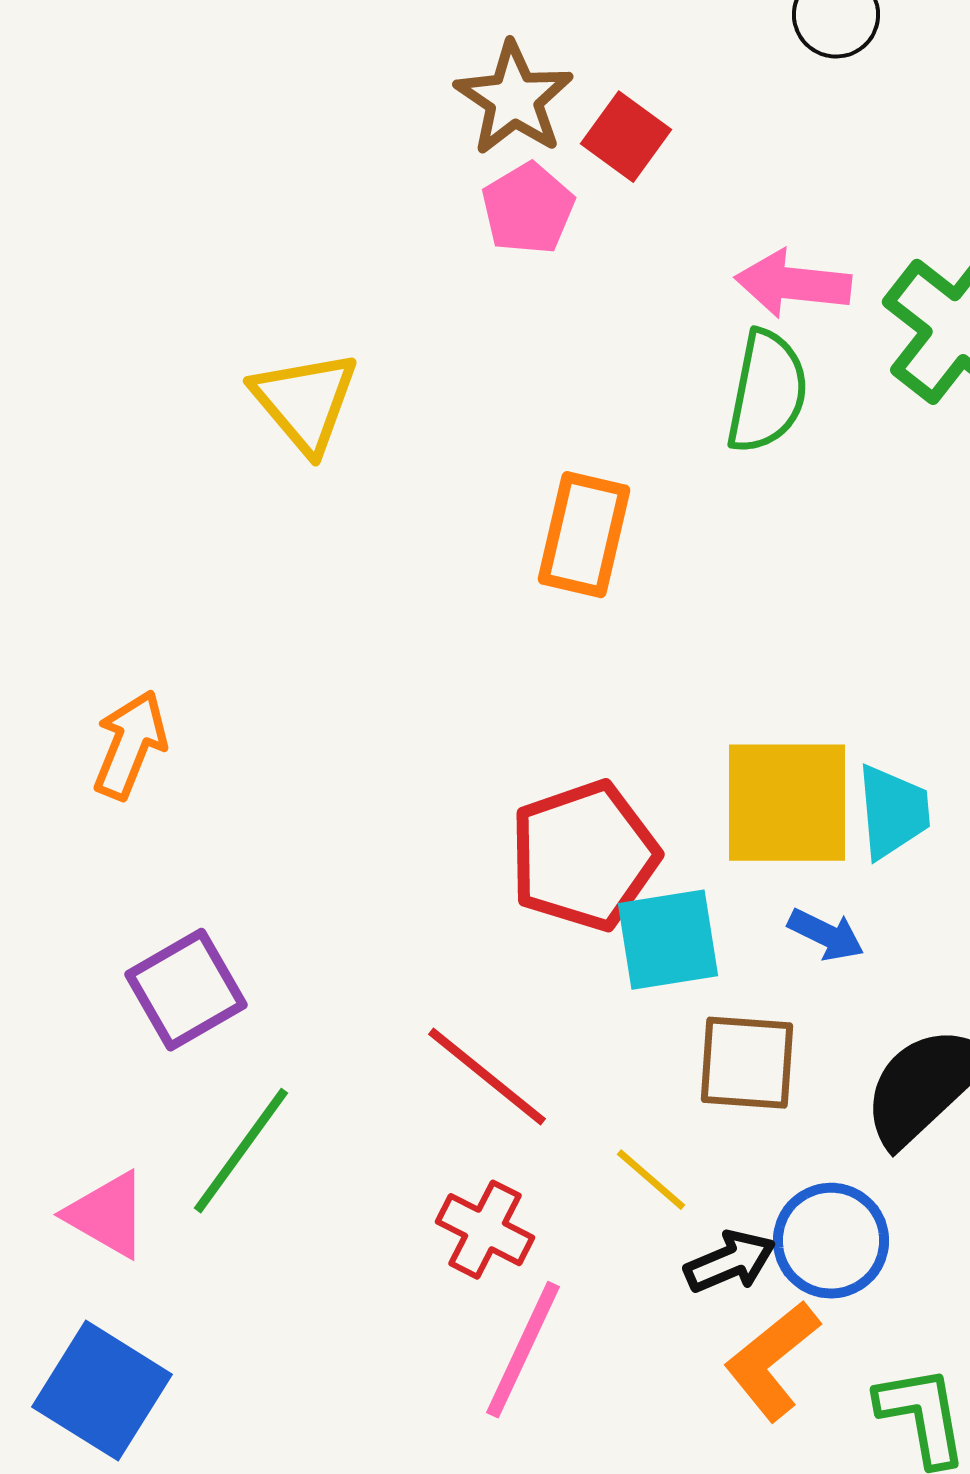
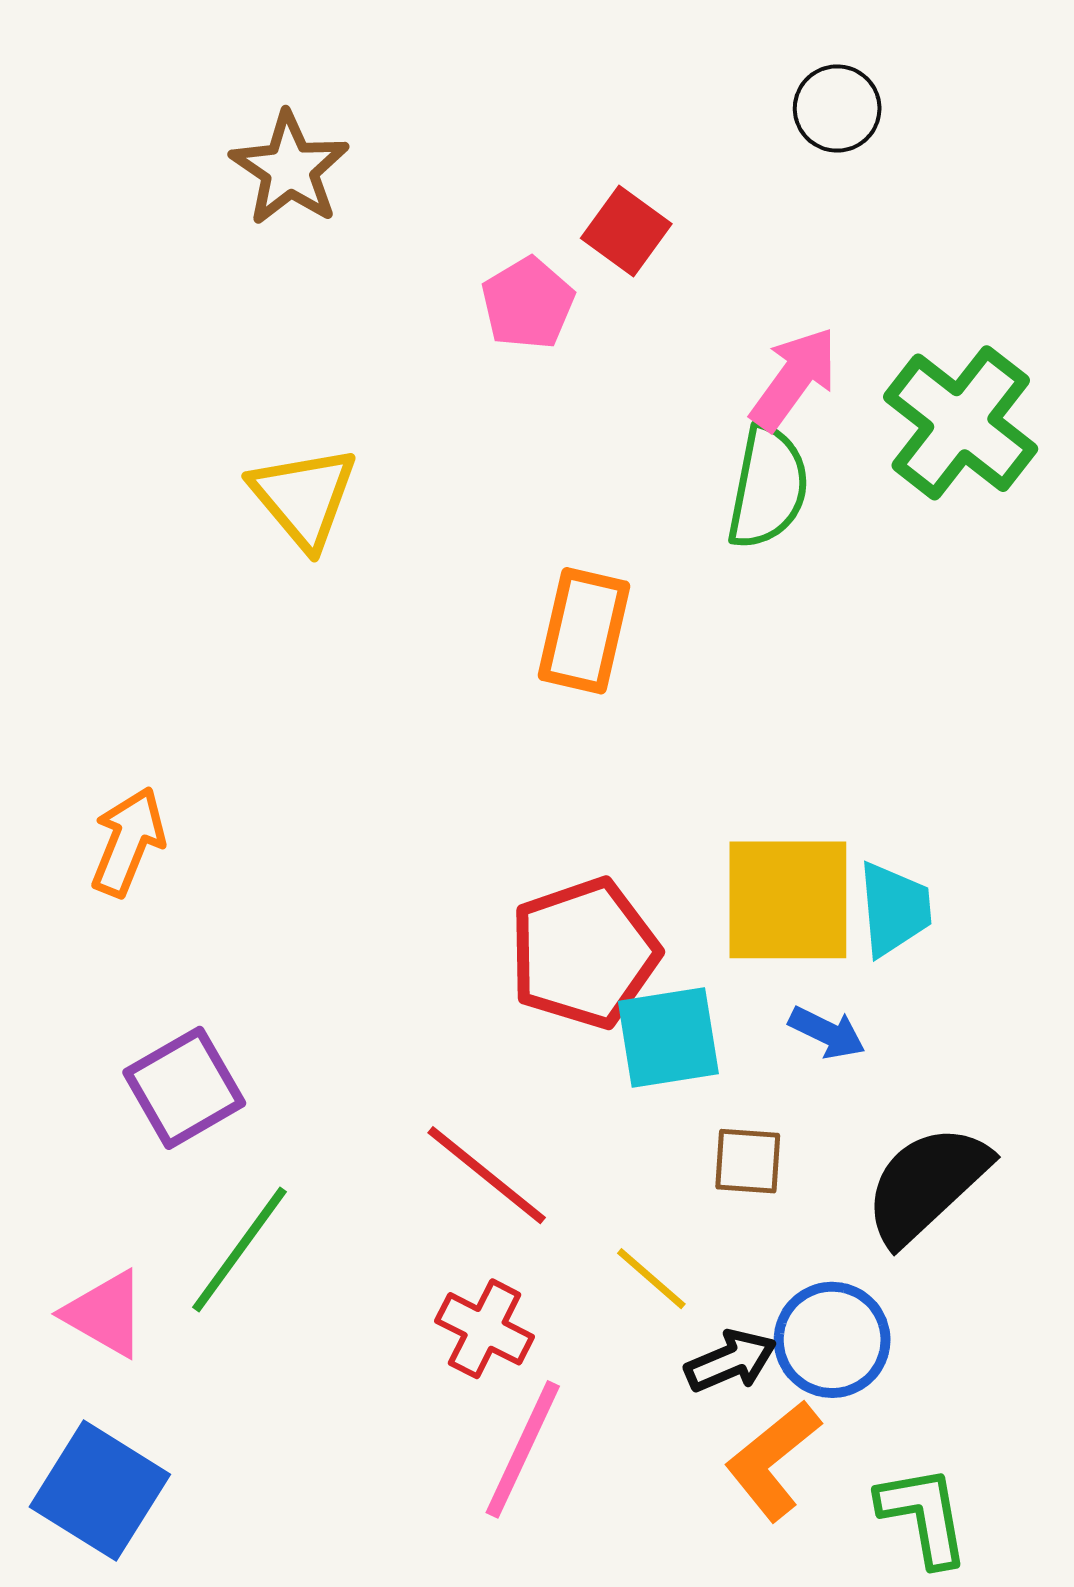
brown star: (514, 99) -> (290, 169), moved
pink arrow: (793, 284) -> (794, 379), turned 120
brown square: (747, 1063) -> (748, 1161), size x0.7

